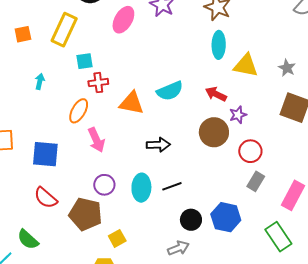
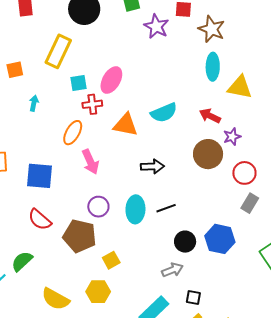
pink ellipse: (123, 20) -> (111, 80), moved
orange square: (23, 34) -> (15, 70), moved
green semicircle: (28, 239) -> (22, 261), turned 95

